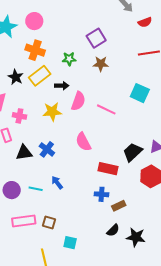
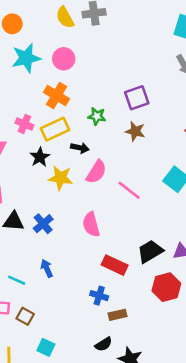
black star: (16, 77) -> (40, 157), moved
pink cross: (19, 116) -> (24, 124), moved
cyan line: (36, 189) -> (17, 280), moved

